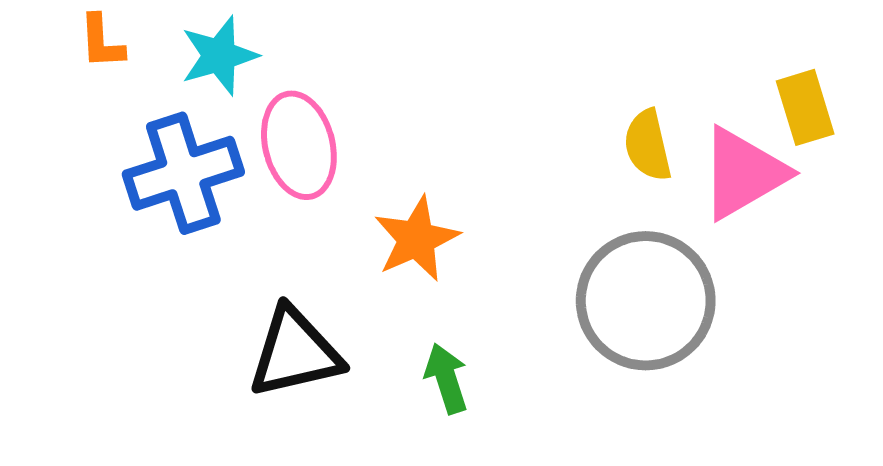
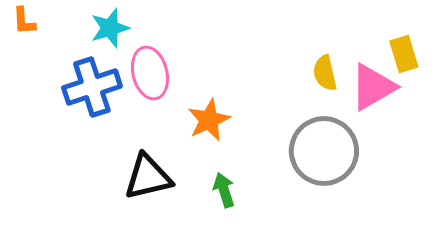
orange L-shape: (102, 42) -> (24, 21), moved

